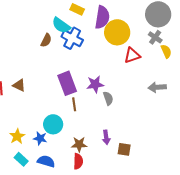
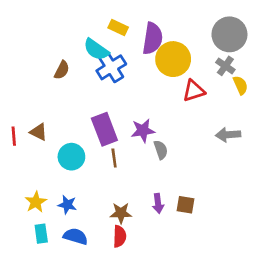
blue cross: (72, 38) -> (111, 67), turned 30
brown semicircle: (46, 40) -> (62, 70), moved
cyan circle: (53, 124) -> (71, 157), moved
brown square: (124, 149) -> (185, 205), moved
cyan rectangle: (21, 159) -> (41, 234), turned 40

